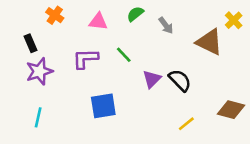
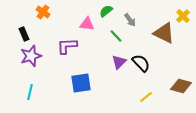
pink triangle: (98, 22) -> (87, 24), moved
green line: (124, 55) -> (116, 36), moved

